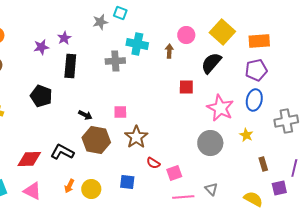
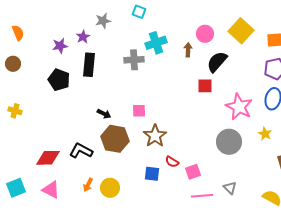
gray star: (100, 22) -> (103, 21), moved
cyan cross: (137, 44) -> (156, 43), turned -30
black semicircle: (211, 63) -> (217, 62), moved
black pentagon: (41, 96) -> (59, 80), moved
blue square: (127, 182) -> (152, 174), moved

